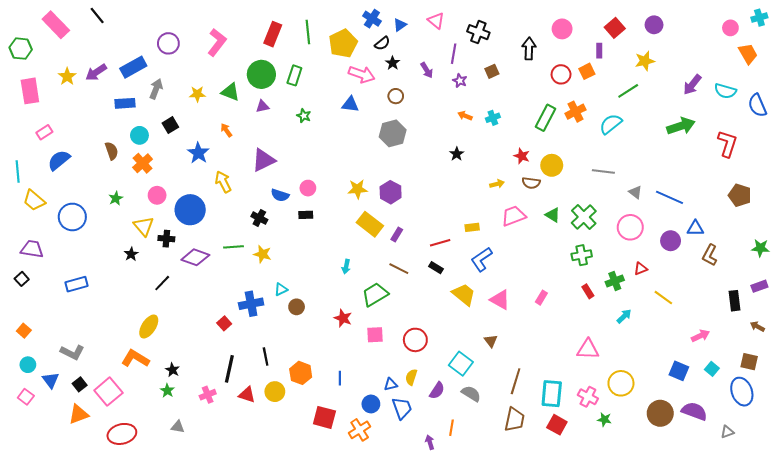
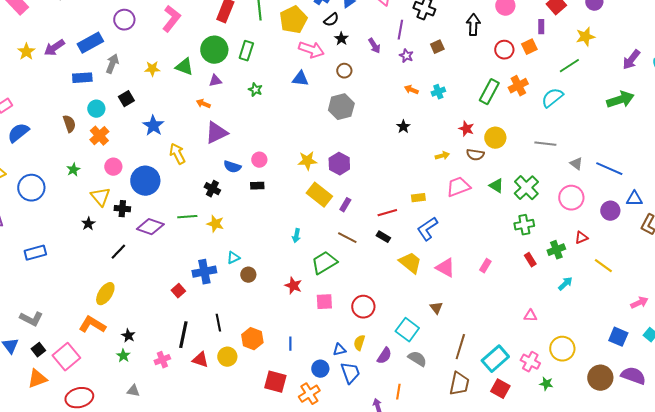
orange arrow: (226, 130) -> (203, 104), moved, turned -32
pink triangle: (588, 349) -> (530, 316), size x0.6
cyan rectangle: (552, 394) -> (495, 359), turned 44

